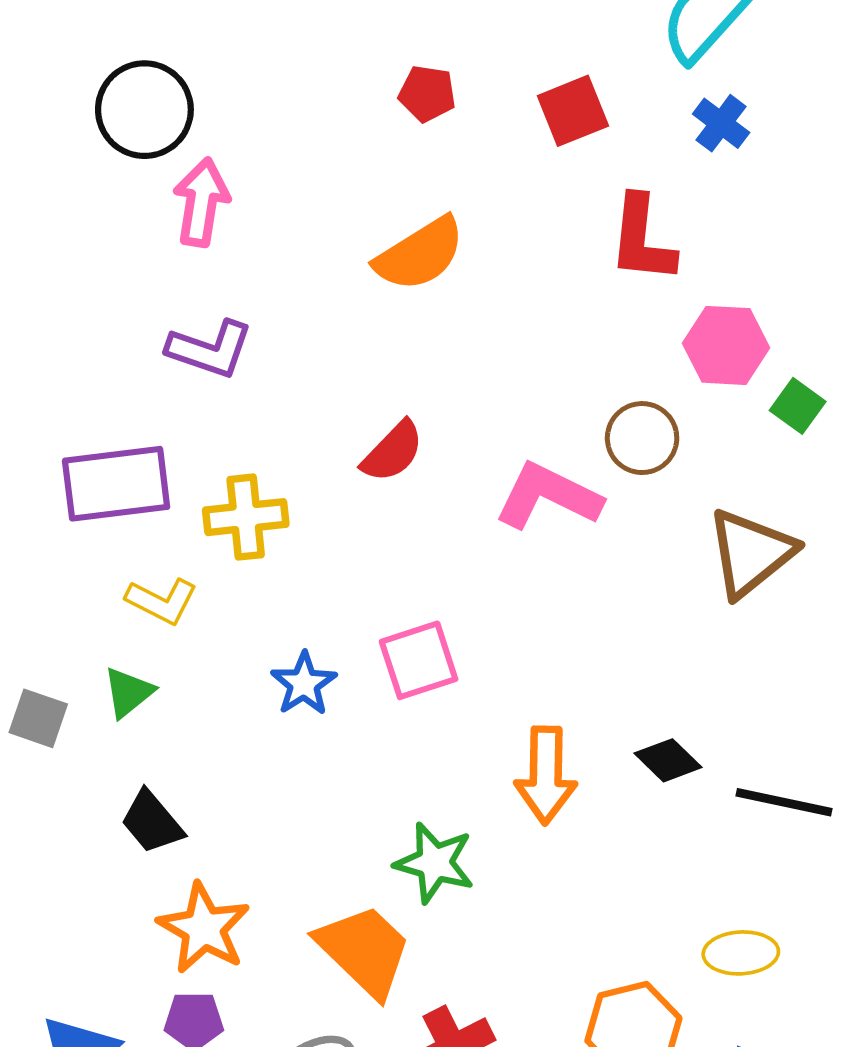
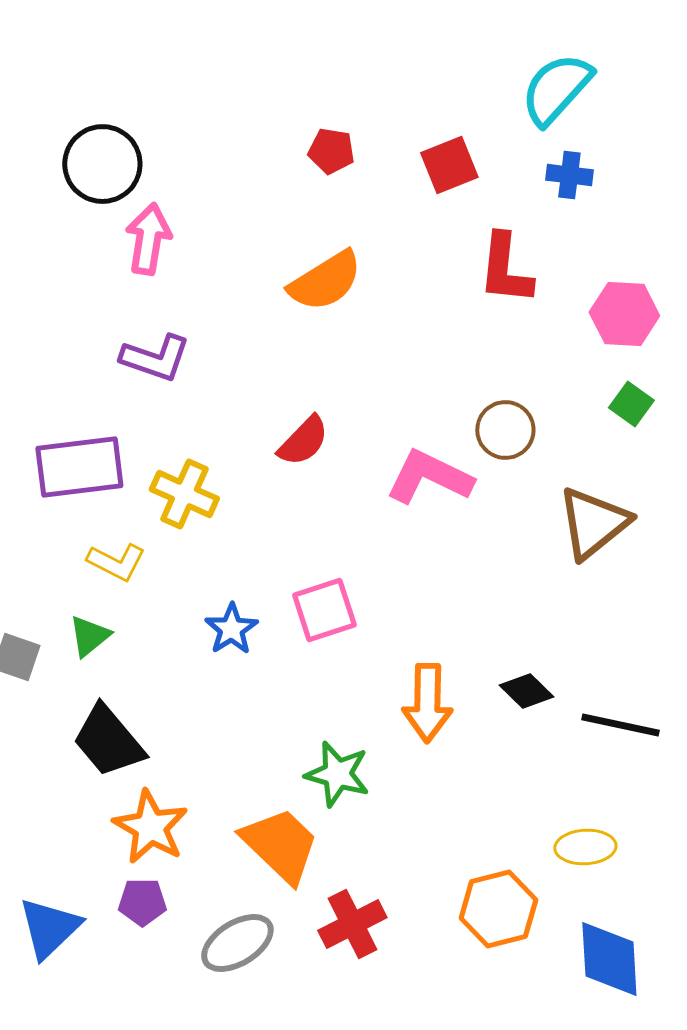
blue cross: (721, 123) -> (569, 175), turned -30
pink hexagon: (726, 345) -> (624, 314), moved
yellow cross: (246, 517) -> (184, 494), turned 30
black trapezoid: (152, 822) -> (108, 741), size x1.4

